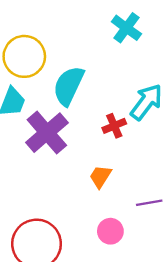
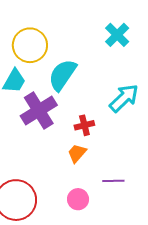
red cross: (114, 126) -> (84, 125), moved

